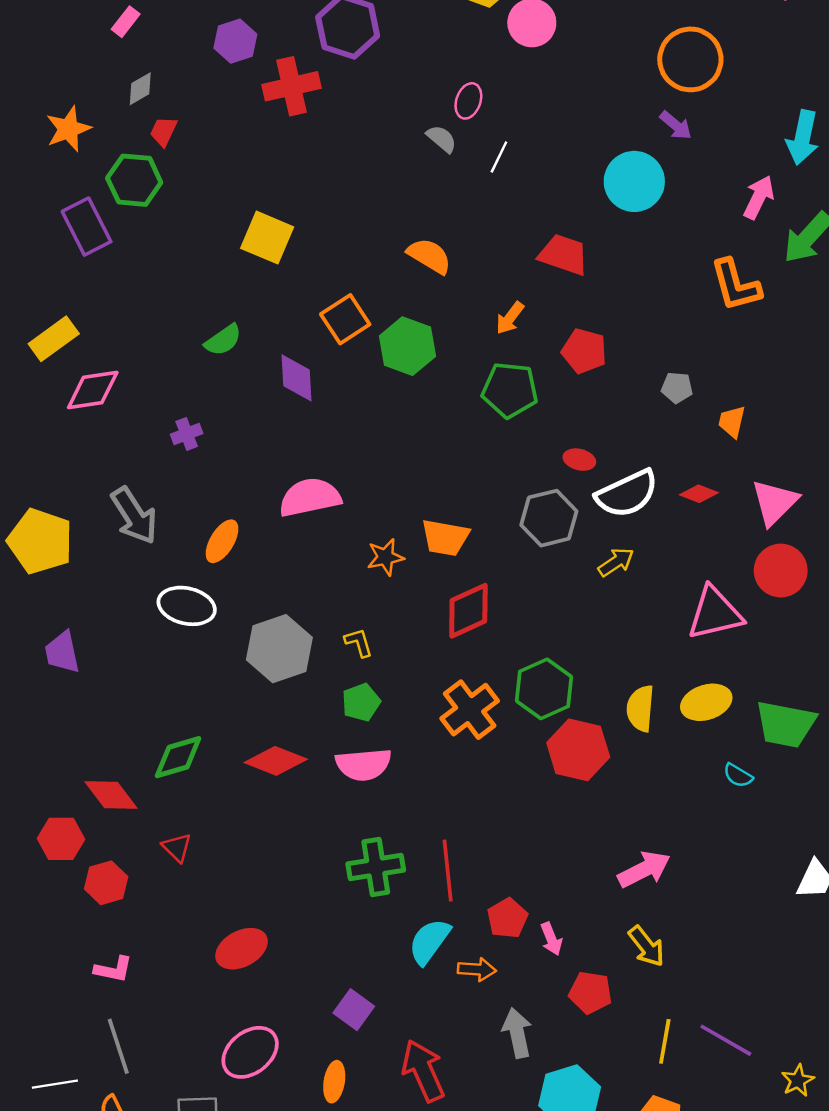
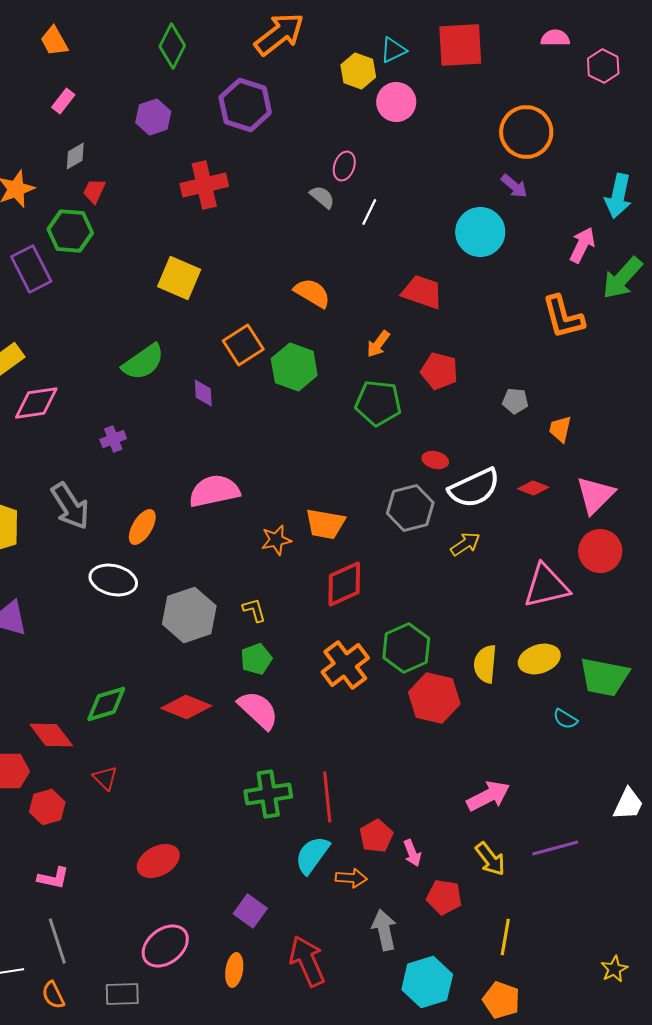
red cross: (292, 86) -> (204, 185), moved
green semicircle: (223, 340) -> (143, 362), size x1.4
purple diamond: (296, 378) -> (203, 393), size x0.7
pink semicircle: (364, 765) -> (258, 710), turned -132
purple line: (726, 1040) -> (555, 848), moved, turned -45

